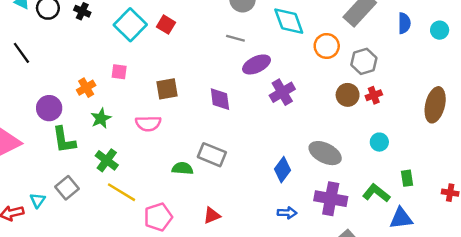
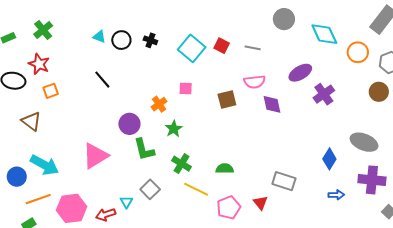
gray line: (235, 38) -> (253, 48), moved
pink semicircle: (148, 124) -> (255, 82), moved
gray rectangle: (212, 155) -> (284, 181), moved
green semicircle: (182, 168) -> (225, 169), moved
red triangle: (212, 215) -> (260, 203), moved, turned -42

